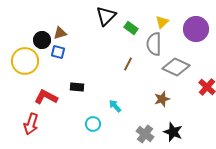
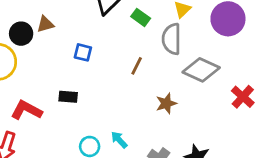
blue square: (58, 52) -> (83, 52), moved
brown star: (162, 99) -> (166, 103), moved
cyan arrow: (115, 106) -> (119, 140), moved

